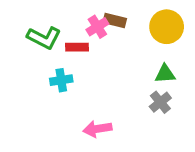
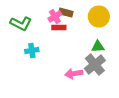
red rectangle: (77, 47) -> (59, 28), moved
gray cross: (160, 102) -> (95, 65), size x1.5
pink arrow: (97, 129) -> (74, 74), moved

